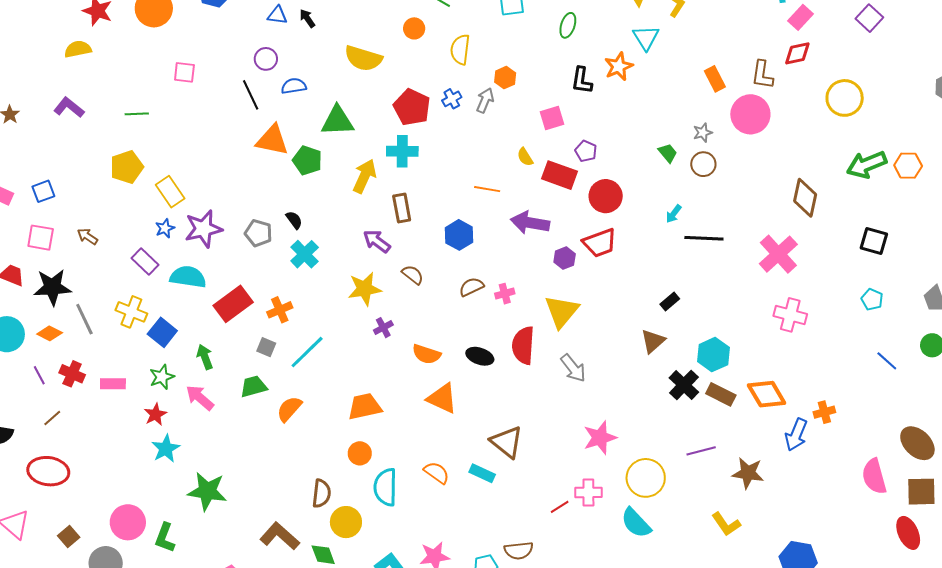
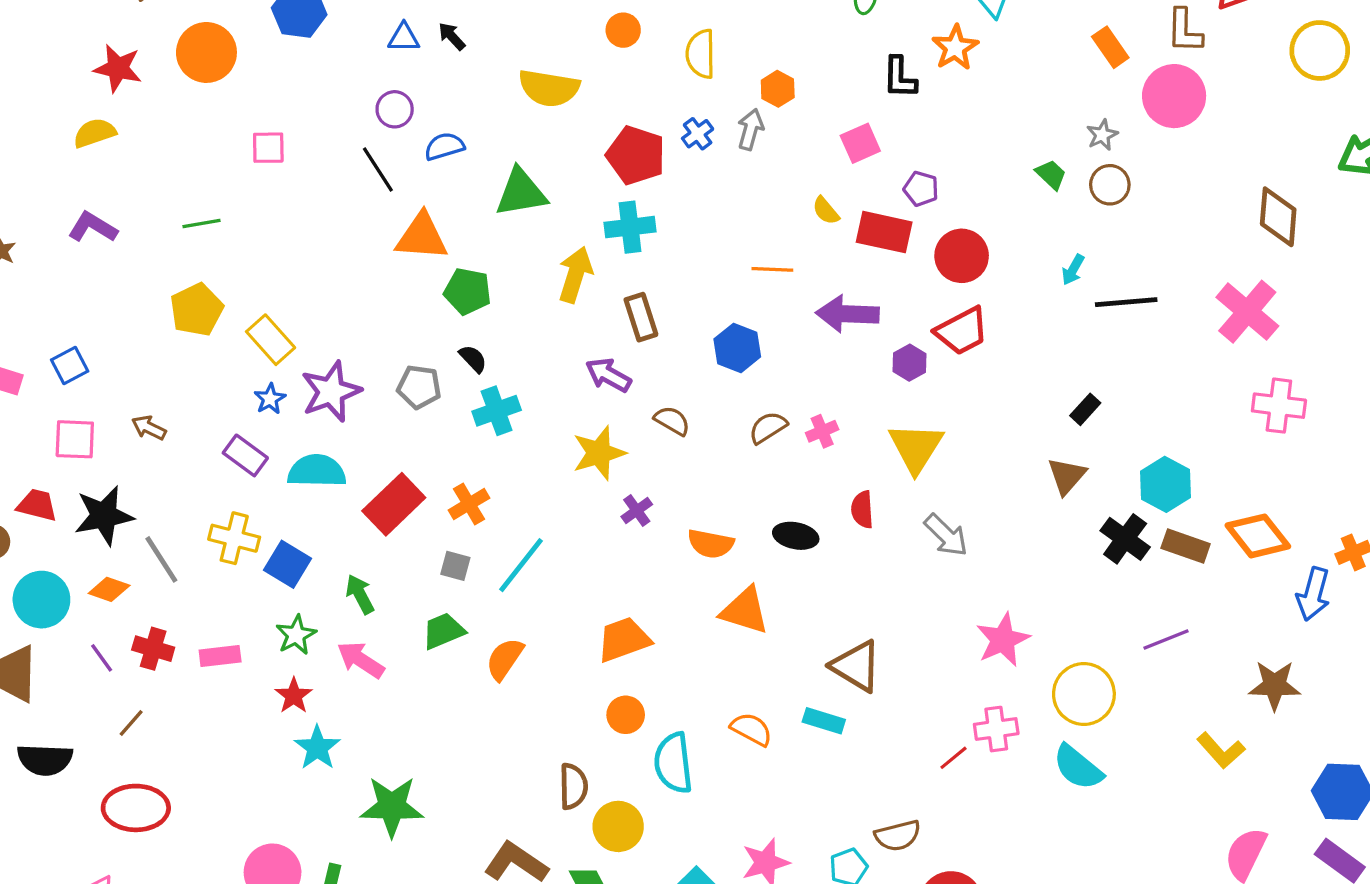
green pentagon: (307, 160) -> (468, 291), moved
cyan cross: (305, 254) -> (497, 411), turned 32
red semicircle: (523, 345) -> (862, 510), size x0.6
brown star: (748, 473) -> (1275, 685), moved

